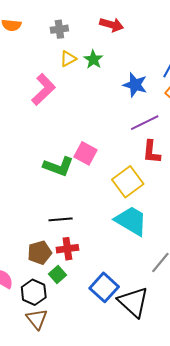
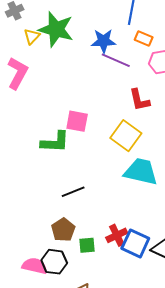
green star: (93, 59) -> (56, 29), size x1.8
purple line: (145, 123) -> (116, 60), moved, turned 68
red cross: (67, 249) -> (117, 235), moved
green square: (58, 275) -> (87, 245), turned -36
black hexagon: (34, 292) -> (54, 262), moved

